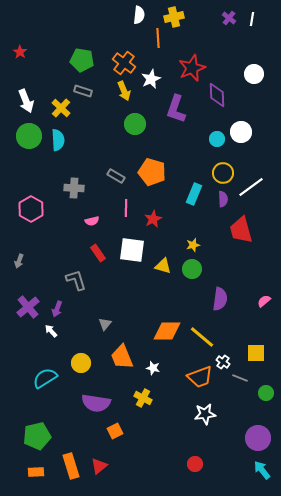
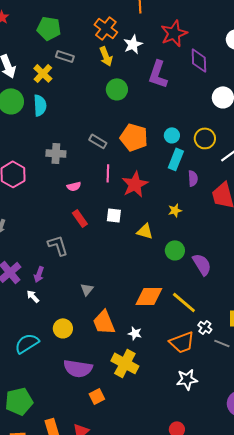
green pentagon: (82, 60) -> (49, 28), moved
cyan circle: (217, 139) -> (172, 135), moved
purple semicircle: (223, 199) -> (193, 178), moved
red star: (153, 219) -> (135, 184), size x1.5
white square: (132, 250) -> (114, 215), size x0.6
green circle: (192, 269) -> (175, 250), moved
purple semicircle: (220, 299) -> (202, 264), turned -40
yellow cross: (143, 398) -> (125, 363), size x1.5

